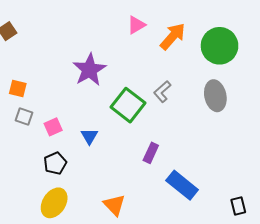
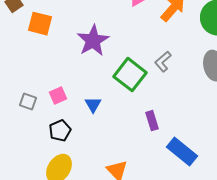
orange square: (18, 88) -> (40, 24), moved, size x1.4
gray square: (24, 117) -> (28, 102), moved
purple rectangle: (151, 153) -> (152, 121), turned -42

